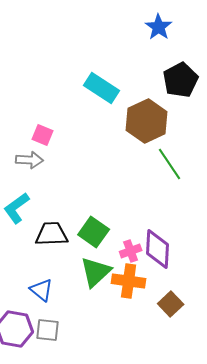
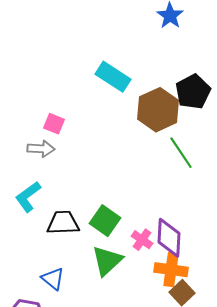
black pentagon: (181, 80) -> (193, 92), moved
pink cross: (131, 251) -> (142, 240), turned -35
orange cross: (129, 281) -> (171, 270), moved

